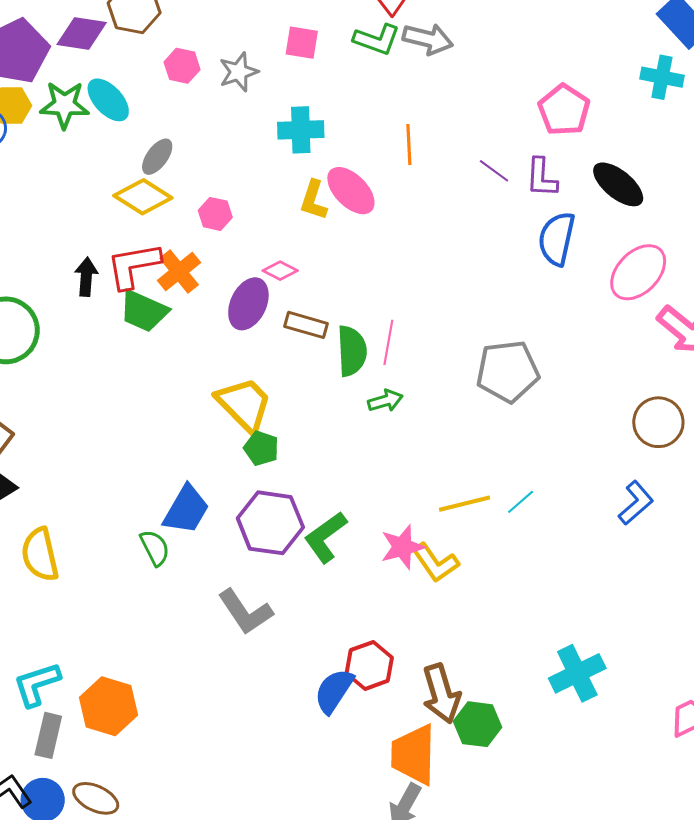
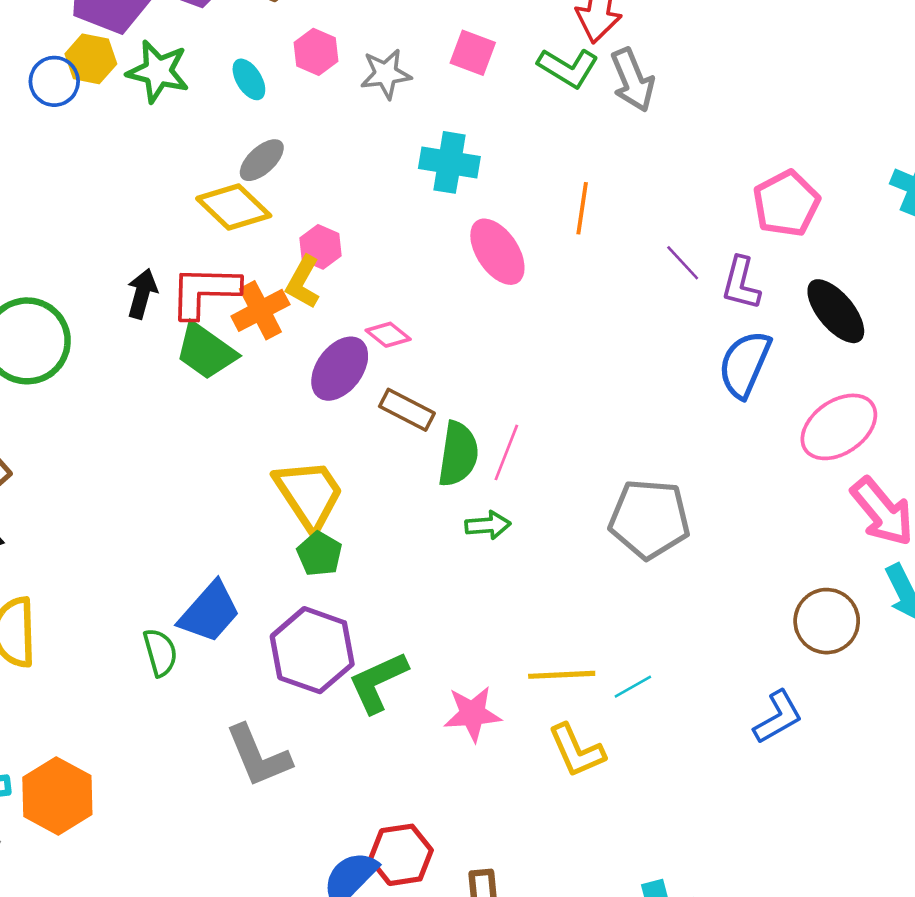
gray arrow: (428, 39) -> (633, 80), turned 42
cyan ellipse: (108, 100) -> (249, 79), moved, size x0.7
yellow L-shape: (314, 200) -> (303, 282), moved
yellow L-shape: (435, 563) -> (577, 751), moved
orange hexagon: (108, 706) -> (57, 796), moved

